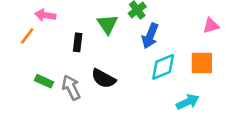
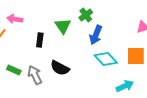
cyan diamond: (163, 67) -> (106, 59), turned 70

